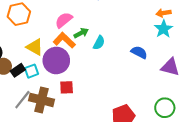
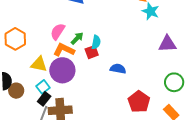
blue semicircle: (139, 52) -> (118, 69), moved
black rectangle: (18, 70) -> (44, 99), moved
red square: (67, 87) -> (92, 52), moved

